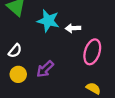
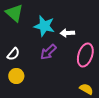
purple arrow: (45, 69) -> (48, 52), moved

